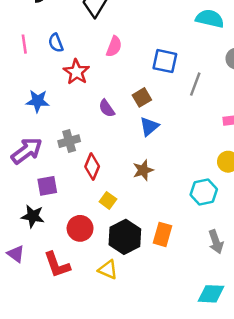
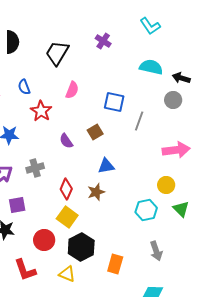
blue triangle: (149, 127) -> (106, 166), moved, turned 30
red diamond: (92, 167) -> (66, 189), moved
yellow square: (108, 200) -> (67, 217), size x1.5
orange rectangle: (163, 234) -> (115, 264), moved

